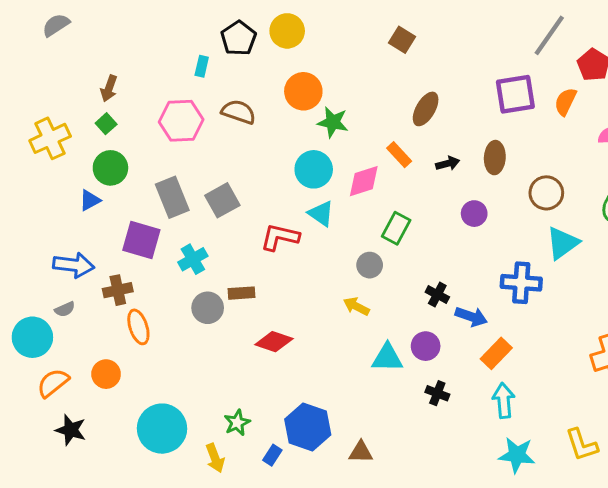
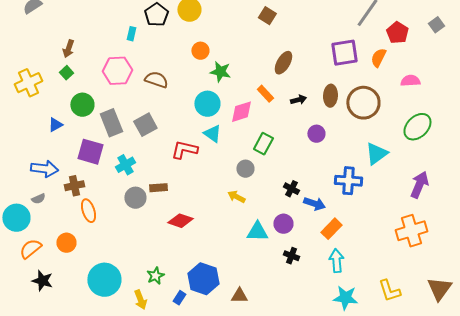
orange circle: (303, 91) -> (200, 51), size x0.7
brown semicircle: (239, 112) -> (156, 80), moved
green circle: (110, 168) -> (82, 105), moved
brown circle: (546, 193) -> (363, 103), moved, size x1.4

